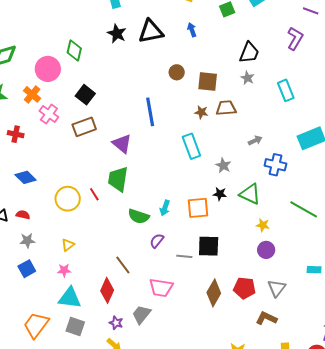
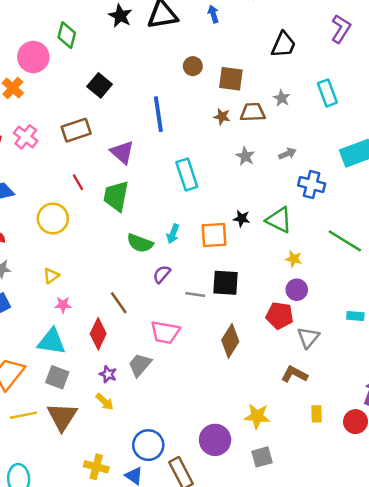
gray star: (247, 78) -> (282, 98), moved
black square: (85, 95) -> (100, 85), moved
pink cross: (49, 114) -> (26, 137), moved
cyan rectangle: (191, 146) -> (187, 175), moved
gray star: (223, 165) -> (245, 156), moved
red line: (94, 194) -> (78, 182), moved
pink star: (64, 270) -> (63, 305), moved
red pentagon: (244, 288) -> (280, 316), moved

